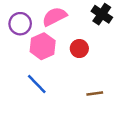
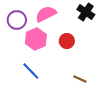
brown line: (95, 94) -> (80, 79), turned 32

